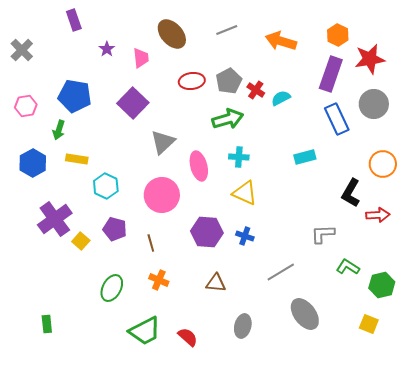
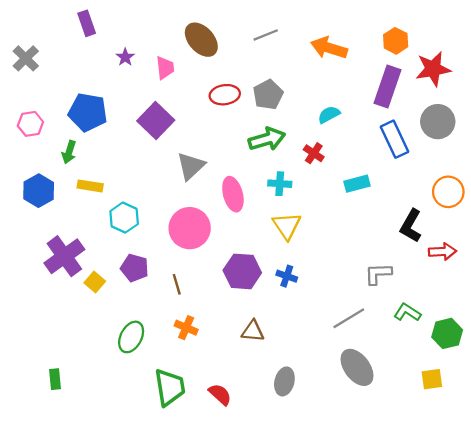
red cross: (256, 90) -> (314, 153), moved
yellow triangle: (245, 193) -> (287, 226), turned 32
gray line: (281, 272) -> (349, 318), moved
yellow square: (369, 324) -> (432, 379), turned -30
green trapezoid: (145, 331) -> (170, 387), turned -72

